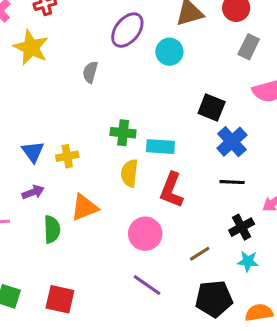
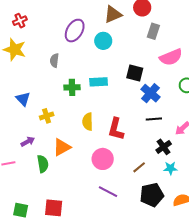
green cross: (123, 133) -> (72, 87), moved
cyan rectangle: (160, 147) -> (99, 82), moved
blue triangle: (33, 152) -> (23, 99), moved

